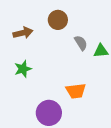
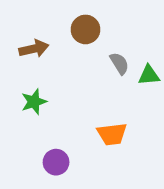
purple circle: (49, 113) -> (56, 162), moved, size x0.7

